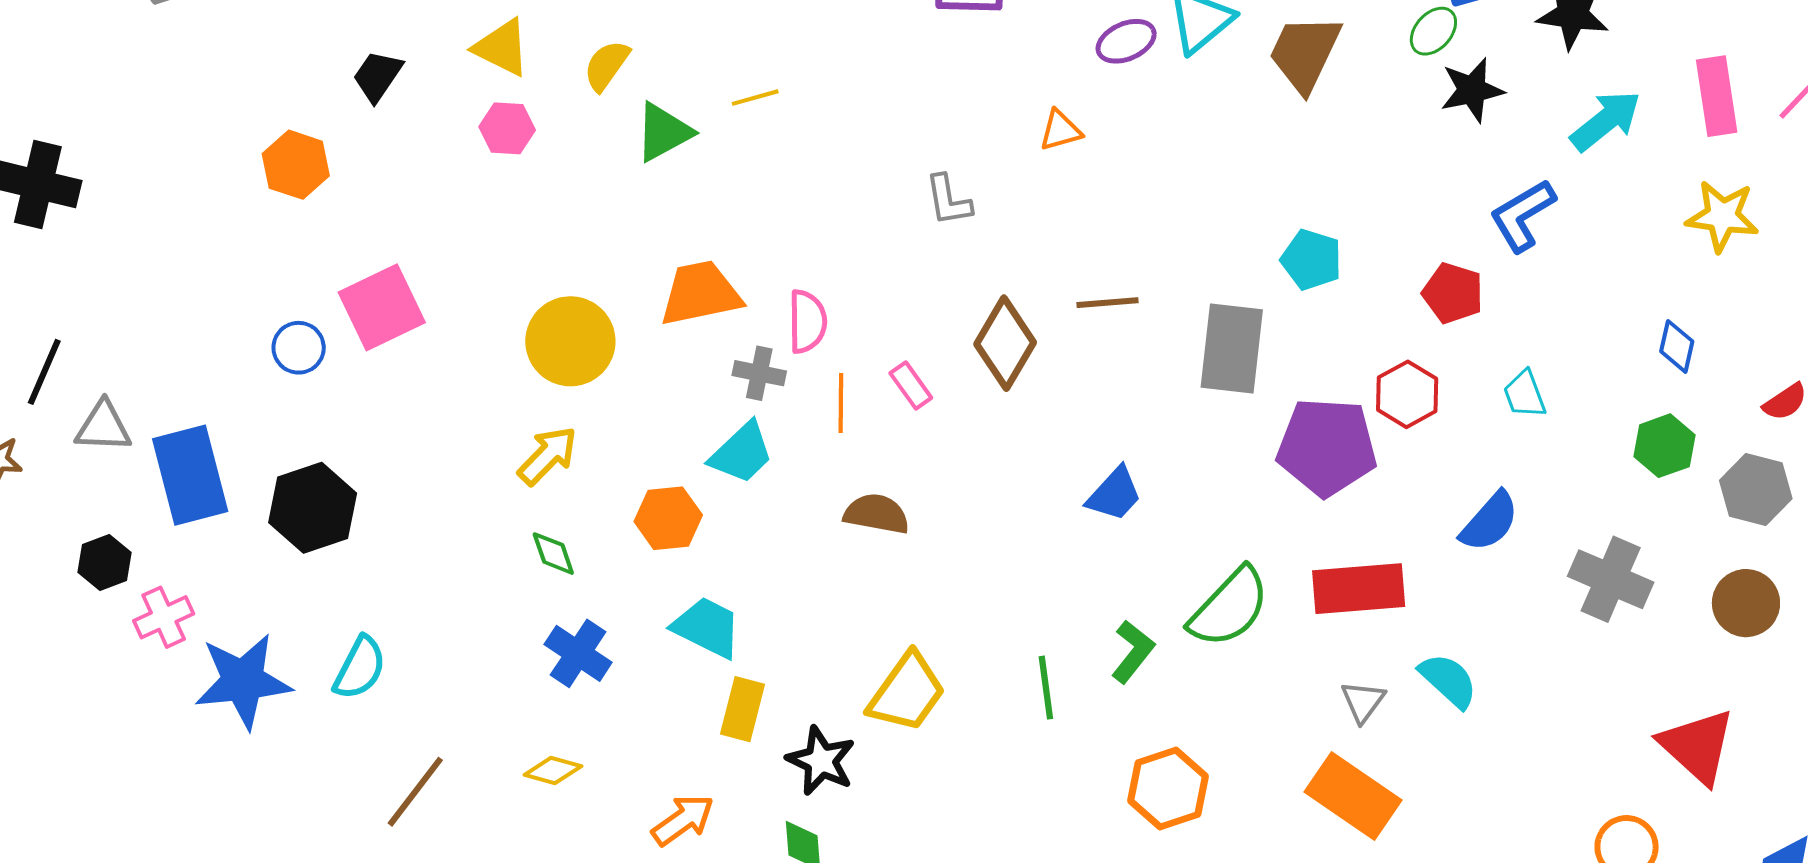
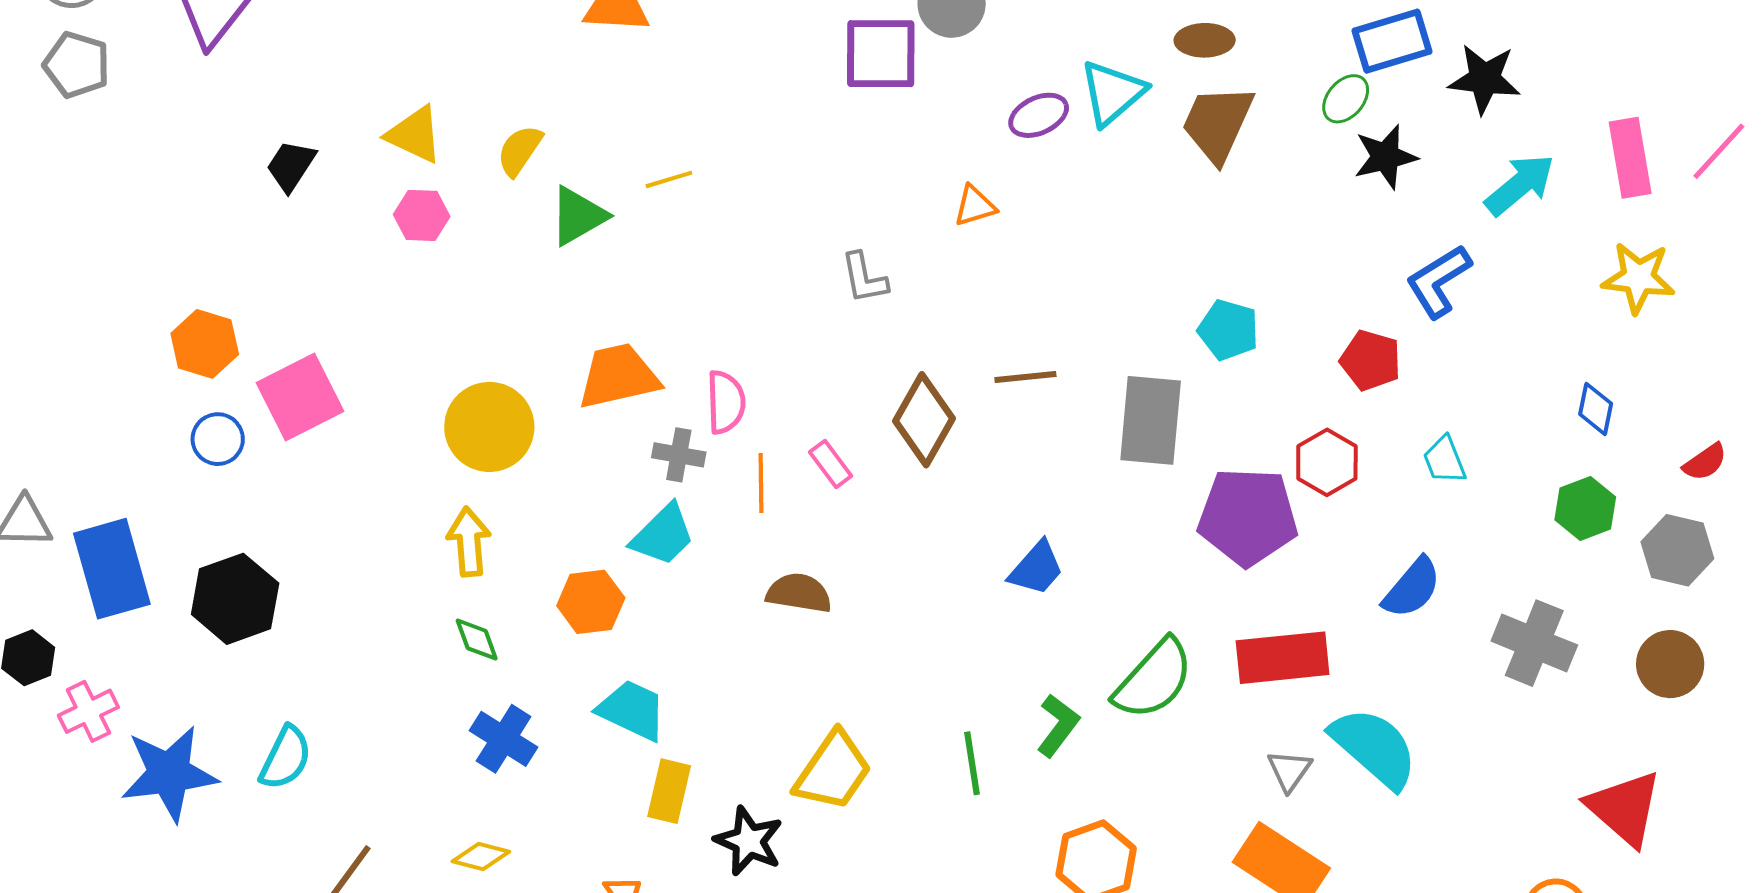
orange hexagon: (296, 165) -> (205, 344), moved
yellow arrow: (548, 456) -> (469, 542), turned -48
cyan semicircle: (1448, 680) -> (1374, 748), size x1.5

